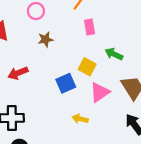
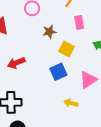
brown star: (45, 39) -> (49, 32), moved
yellow square: (87, 67) -> (67, 49), moved

